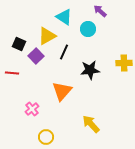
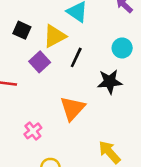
cyan circle: (88, 29) -> (122, 48), moved
black square: (19, 44) -> (22, 30), moved

